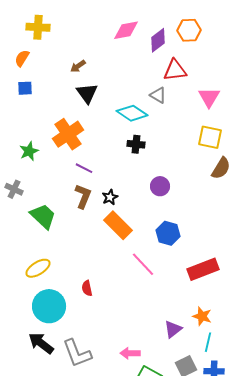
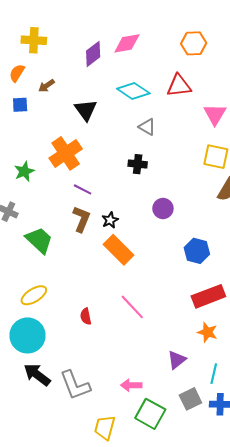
purple diamond: (158, 40) -> (93, 54), moved
brown arrow: (78, 66) -> (47, 86), moved
gray triangle: (158, 95) -> (147, 127), moved
cyan diamond: (132, 113) -> (133, 91), moved
blue hexagon: (168, 233) -> (197, 251), moved
pink line: (143, 264) -> (132, 307), moved
cyan circle: (49, 306) -> (27, 335), moved
orange star: (202, 316) -> (207, 332), moved

